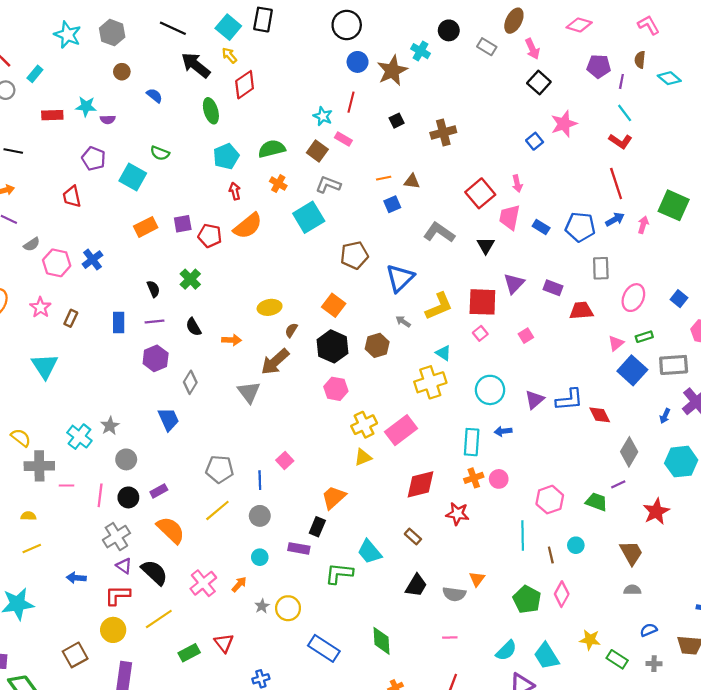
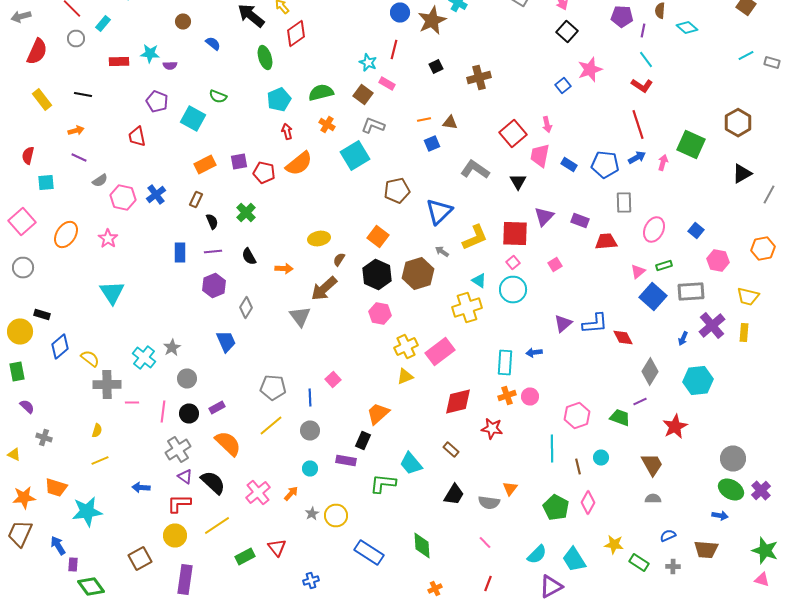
brown rectangle: (71, 318) -> (196, 200), moved
brown hexagon: (377, 345) -> (418, 274), size x1.4
cyan circle: (490, 390) -> (513, 290), moved
yellow semicircle: (28, 516) -> (97, 430), turned 104
pink line: (450, 638) -> (485, 542), turned 48

